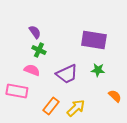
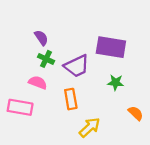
purple trapezoid: (67, 74) -> (77, 66), moved
orange rectangle: (51, 106) -> (71, 99), moved, turned -48

